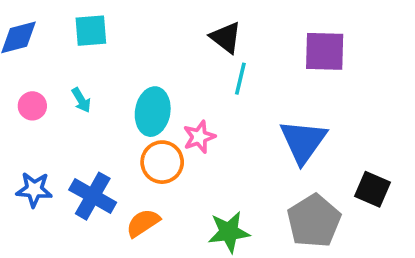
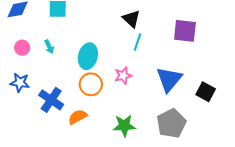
pink star: (199, 137) -> (123, 76), moved
black square: (373, 189) -> (206, 92), moved
blue star: (34, 190) -> (20, 83), moved

